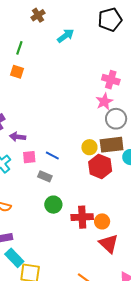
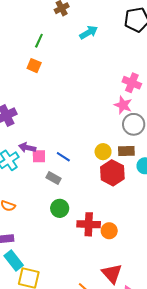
pink star: (104, 102) -> (123, 105), turned -30
purple arrow: (18, 137) -> (27, 148), moved
brown rectangle: (112, 145) -> (126, 151), size x0.7
red triangle: (109, 244) -> (112, 273), moved

